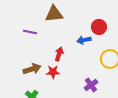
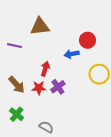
brown arrow: (32, 69) -> (17, 85), turned 66
purple cross: (91, 85) -> (58, 87), moved

